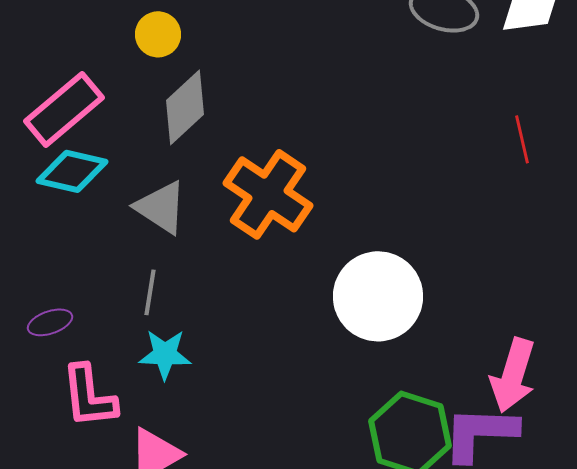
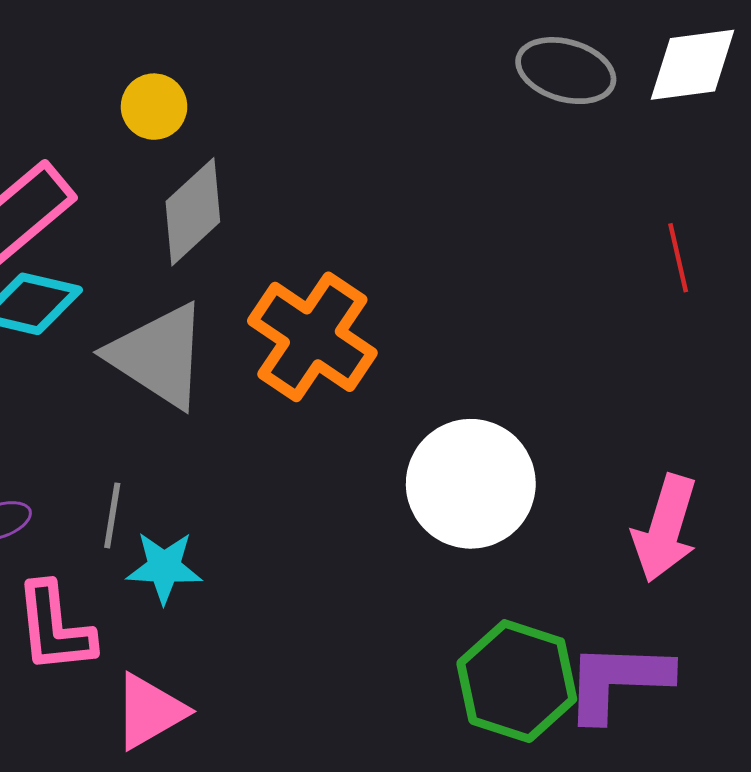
gray triangle: (161, 207) -> (158, 356), size x1.4
gray line: (150, 292) -> (112, 515), moved
pink arrow: (513, 375) -> (665, 528), moved

